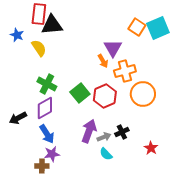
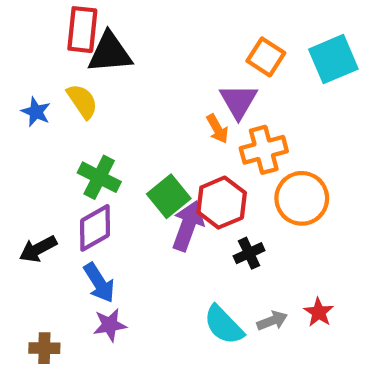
orange square: (137, 27) -> (266, 57), moved
blue star: (17, 35) -> (36, 112), moved
purple arrow: (89, 131) -> (188, 226), moved
black cross: (122, 132) -> (249, 253), moved
gray arrow: (104, 137) -> (272, 321), moved
cyan semicircle: (106, 154) -> (224, 325), size x1.5
brown cross: (42, 166) -> (44, 348), moved

